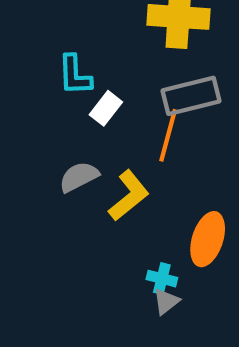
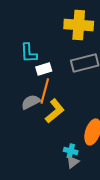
white rectangle: (106, 108) -> (44, 69), turned 35
orange line: (168, 135) -> (45, 91), moved

